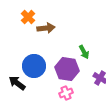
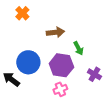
brown arrow: (46, 28) -> (55, 32), moved

